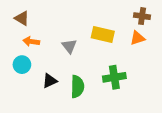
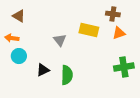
brown cross: (142, 16) -> (113, 14), moved
orange arrow: (31, 41) -> (12, 38), moved
green cross: (114, 77) -> (124, 67), moved

